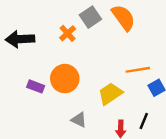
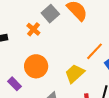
orange line: (138, 70) -> (95, 51), turned -30
purple rectangle: (36, 86) -> (14, 84), moved, turned 32

